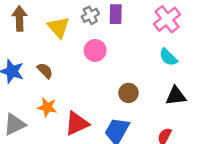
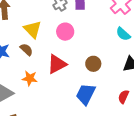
yellow triangle: (58, 27) -> (33, 29), moved
red triangle: (77, 123) -> (57, 64), moved

